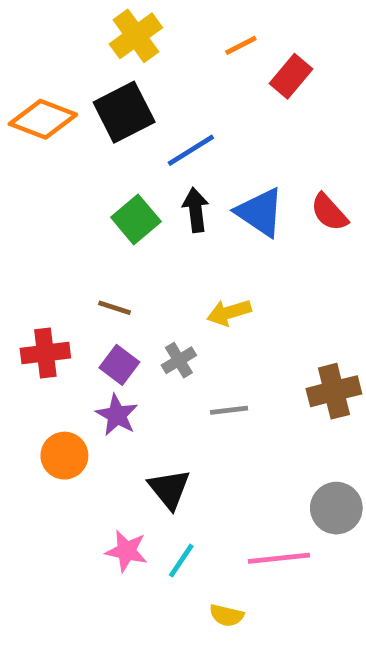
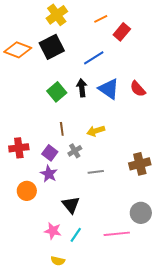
blue line: (191, 150) -> (94, 58), moved
brown line: (114, 308) -> (62, 129), moved, turned 64
yellow semicircle: (227, 615) -> (58, 261), moved

